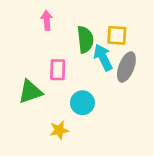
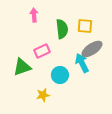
cyan arrow: (103, 57) -> (82, 63), moved
gray ellipse: (126, 67) -> (92, 49), turned 35
pink rectangle: (58, 70) -> (42, 51), turned 63

